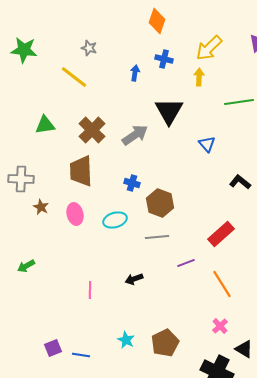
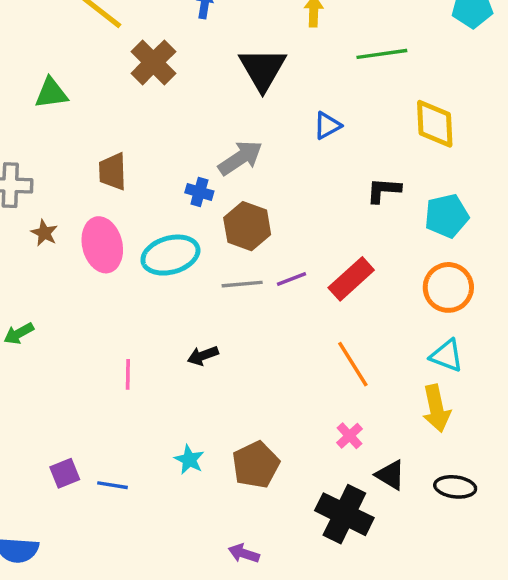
brown cross: (92, 130) -> (153, 62), moved
gray arrow: (135, 135) -> (240, 158), moved
blue triangle: (207, 144) -> (327, 125), turned 42
brown trapezoid: (81, 171) -> (113, 172), size x0.7
black L-shape: (240, 182) -> (384, 190), turned -35
pink ellipse: (75, 214) -> (102, 245), size x1.4
cyan ellipse: (115, 220) -> (170, 255), size x1.4
purple line: (186, 263) -> (292, 279), moved

